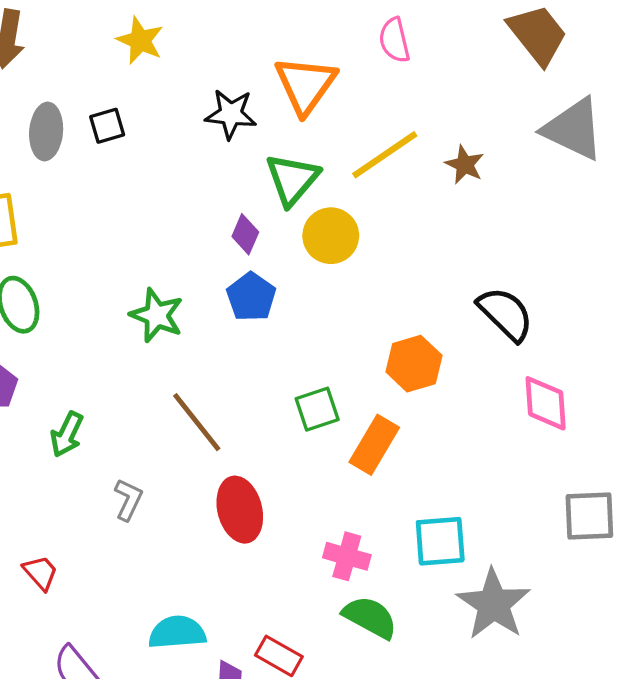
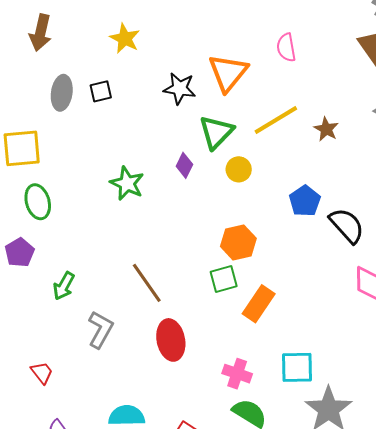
yellow circle: (331, 236) -> (239, 169), size x0.7
blue pentagon: (251, 297) -> (305, 201), moved
green star: (157, 315) -> (127, 183), moved
orange hexagon: (414, 364) -> (238, 242), moved
gray L-shape: (128, 500) -> (100, 330), size x1.4

